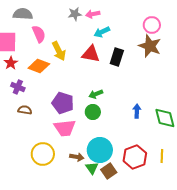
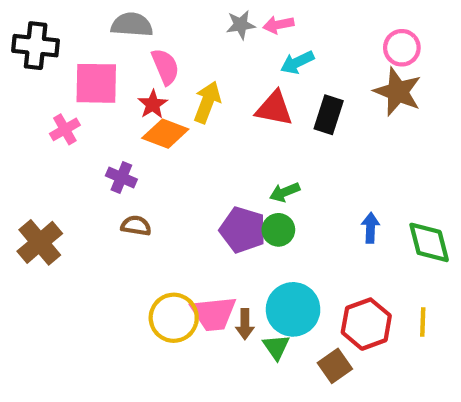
yellow arrow: (59, 51) -> (207, 102), turned -132
red star: (11, 63) -> (153, 104), moved
purple pentagon: (63, 103) -> (243, 230), moved
pink trapezoid: (65, 128) -> (213, 314), moved
brown arrow: (77, 157) -> (245, 324), turned 80
brown square: (109, 171) -> (335, 366), moved

